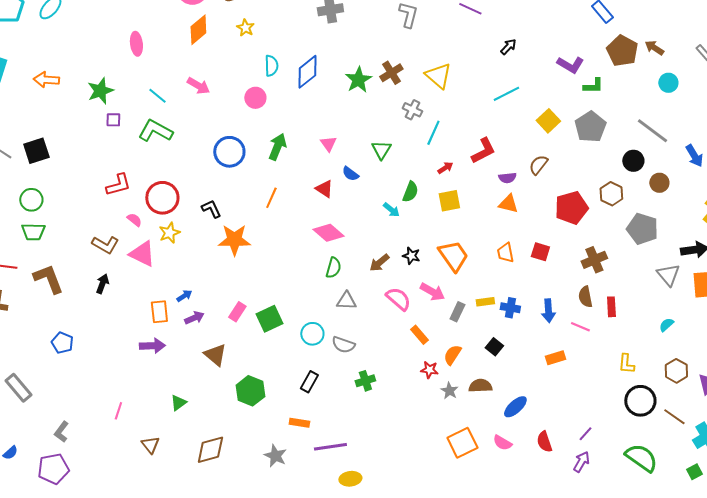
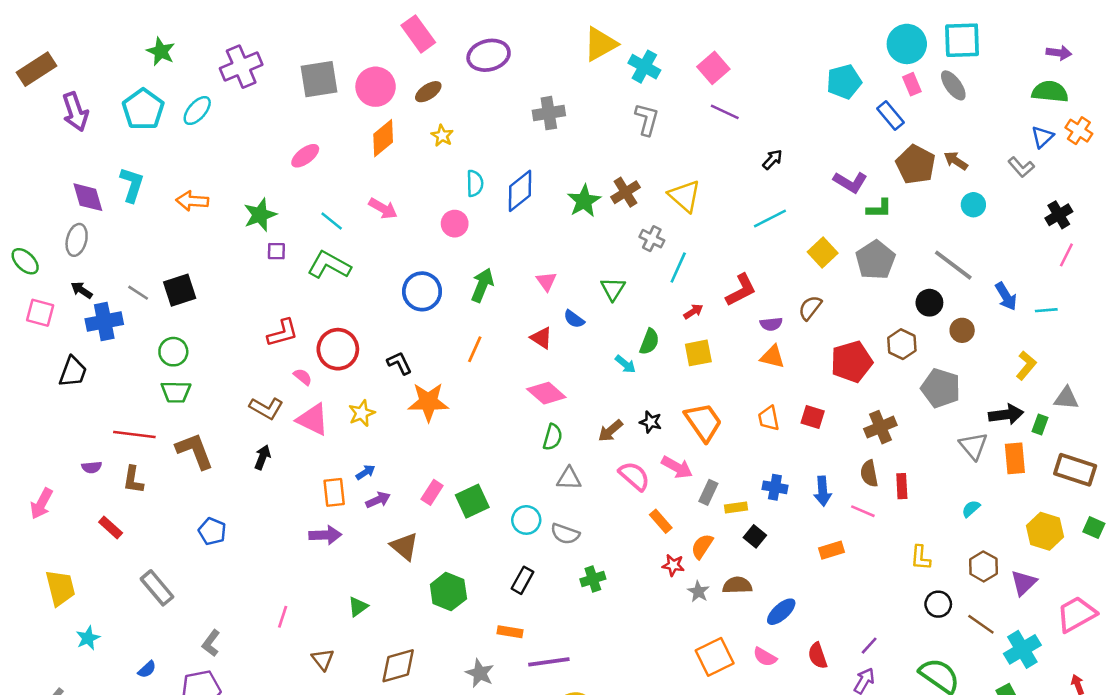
pink ellipse: (136, 44) -> (305, 156), turned 60
yellow star: (169, 233) -> (362, 413), moved
yellow rectangle: (485, 302) -> (736, 507), moved
black circle: (640, 401) -> (938, 604), size x0.7

